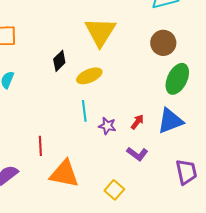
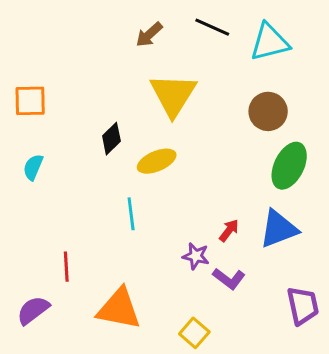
cyan line: (84, 111) -> (131, 214), moved
purple star: (107, 126) -> (196, 256), moved
red line: (40, 146) -> (66, 267), moved

